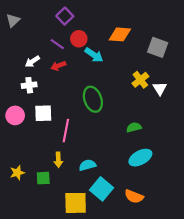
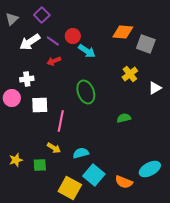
purple square: (65, 16) -> (42, 15), moved
orange diamond: (120, 34) -> (123, 32), moved
white arrow: (32, 61) -> (30, 42), moved, size x1.5
white triangle: (160, 88) -> (155, 88), moved, turned 32
pink circle: (15, 115) -> (12, 98), moved
cyan ellipse: (140, 158) -> (150, 169), moved
yellow arrow: (58, 160) -> (54, 148), turned -56
yellow square: (76, 203) -> (70, 188), turned 30

